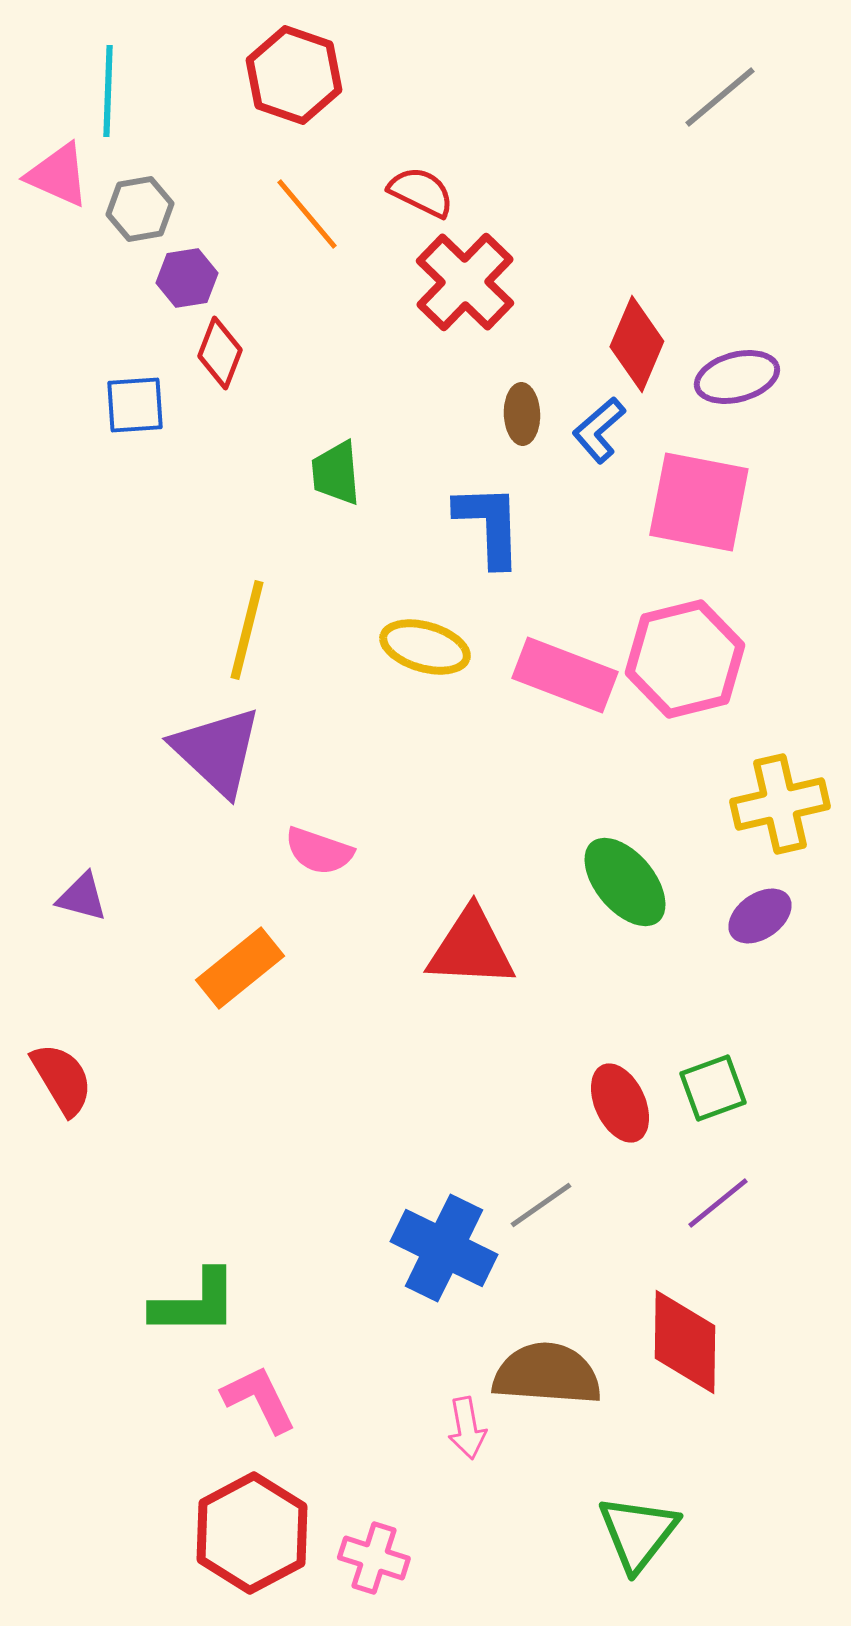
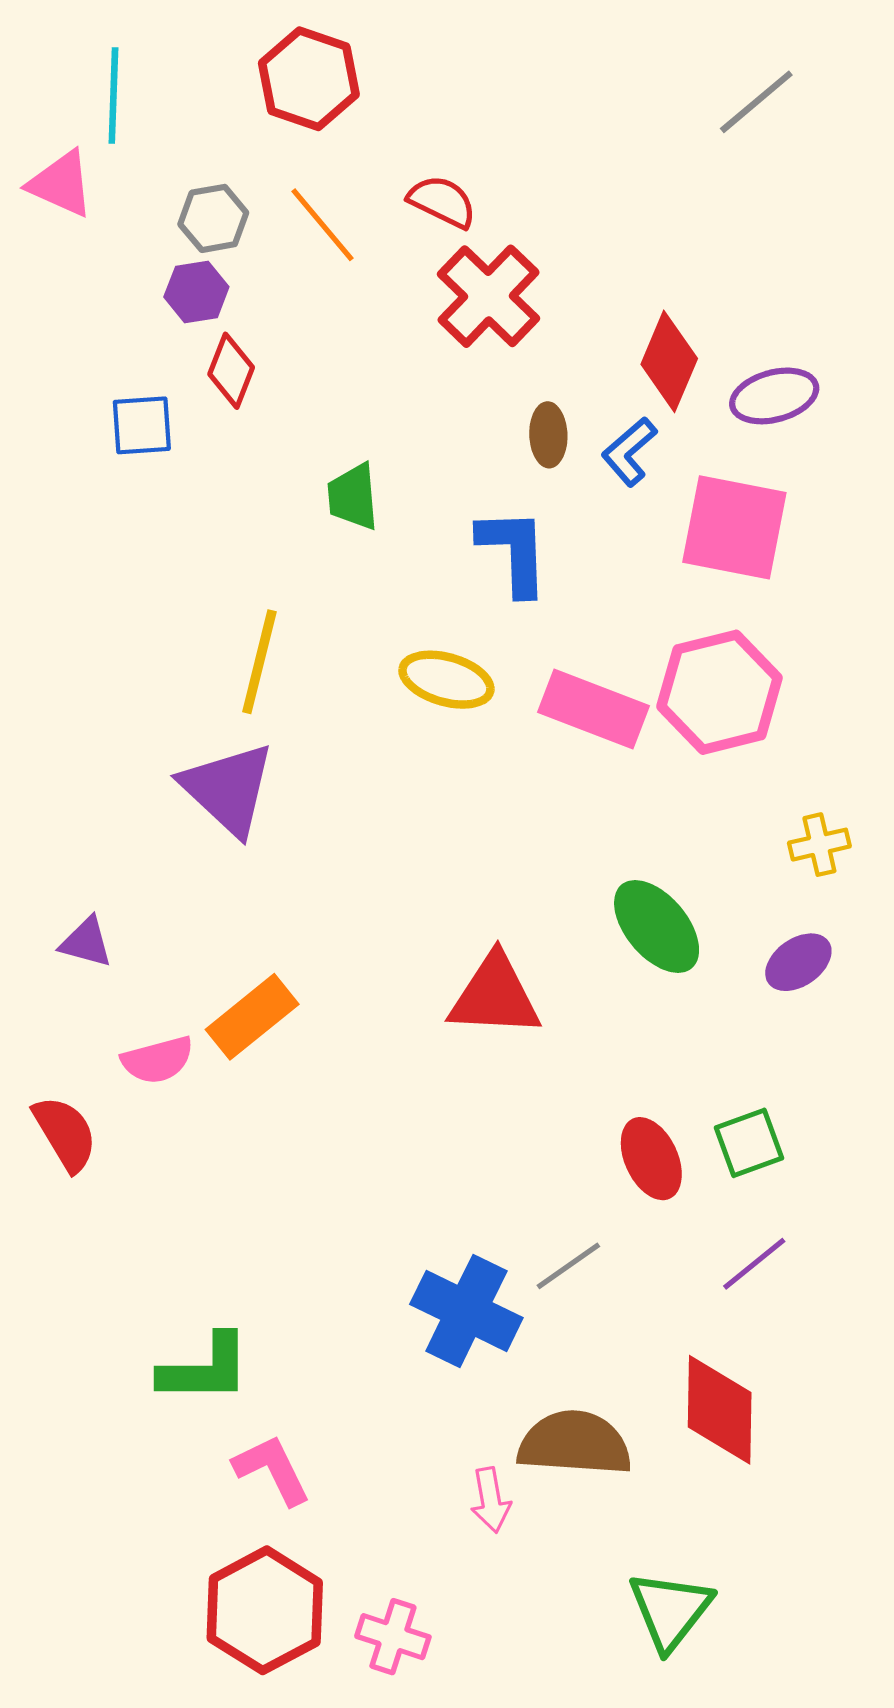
gray hexagon: (140, 209) -> (213, 218), moved
yellow cross: (780, 804) -> (819, 845), size x0.6
pink semicircle: (319, 851) -> (158, 1060), moved, turned -34

